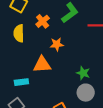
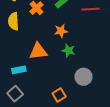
orange star: (57, 44) -> (61, 31), moved
green star: (83, 73) -> (68, 51), moved

